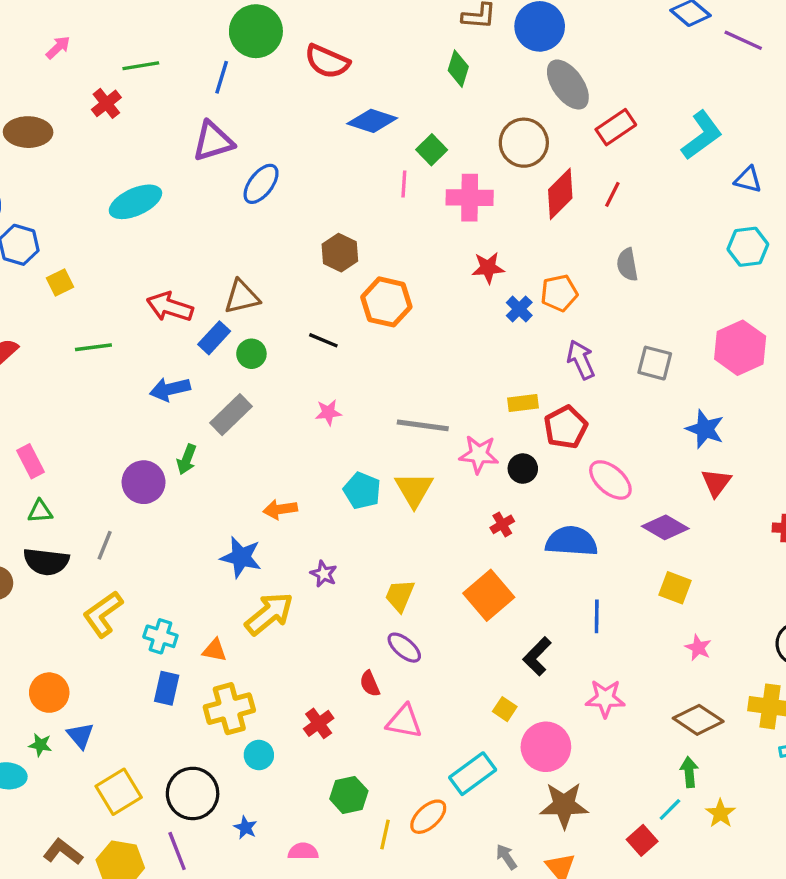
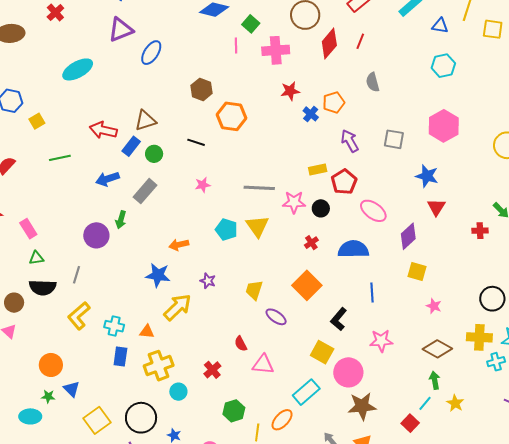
purple diamond: (665, 527) -> (408, 236), turned -68
purple ellipse: (404, 648) -> (276, 317), moved
yellow square: (505, 709) -> (322, 352), size x1.6

